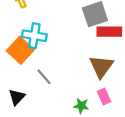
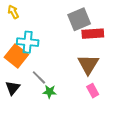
black triangle: (17, 97) -> (13, 88), moved
green star: (81, 106) -> (50, 92), moved

